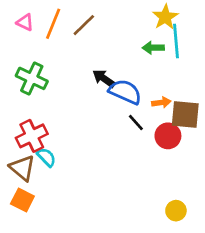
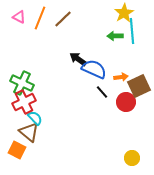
green cross: (32, 78) -> (22, 83), moved
brown square: (185, 114) -> (139, 86), turned -30
brown triangle: (22, 168) -> (29, 132), moved

